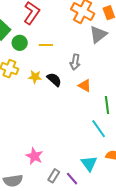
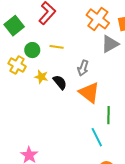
green circle: (20, 43) -> (32, 50), moved
orange triangle: (85, 85) -> (89, 93), size x1.6

